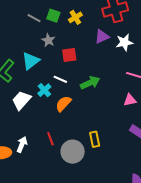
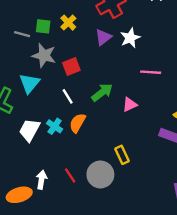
gray star: (48, 40) -> (44, 55), size x1.5
white line: (60, 79) -> (68, 96), turned 48
cyan cross: (44, 90) -> (55, 126), moved
pink triangle: (130, 100) -> (130, 105), moved
red line: (50, 139) -> (70, 175), moved

